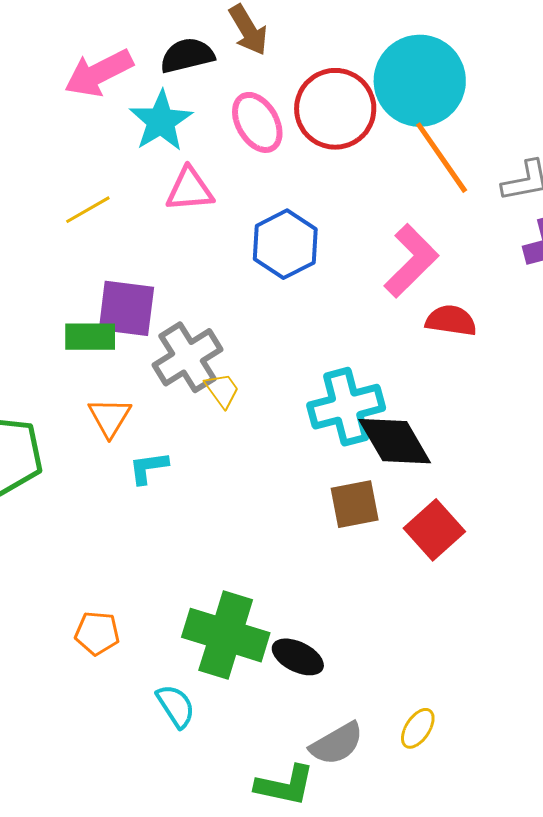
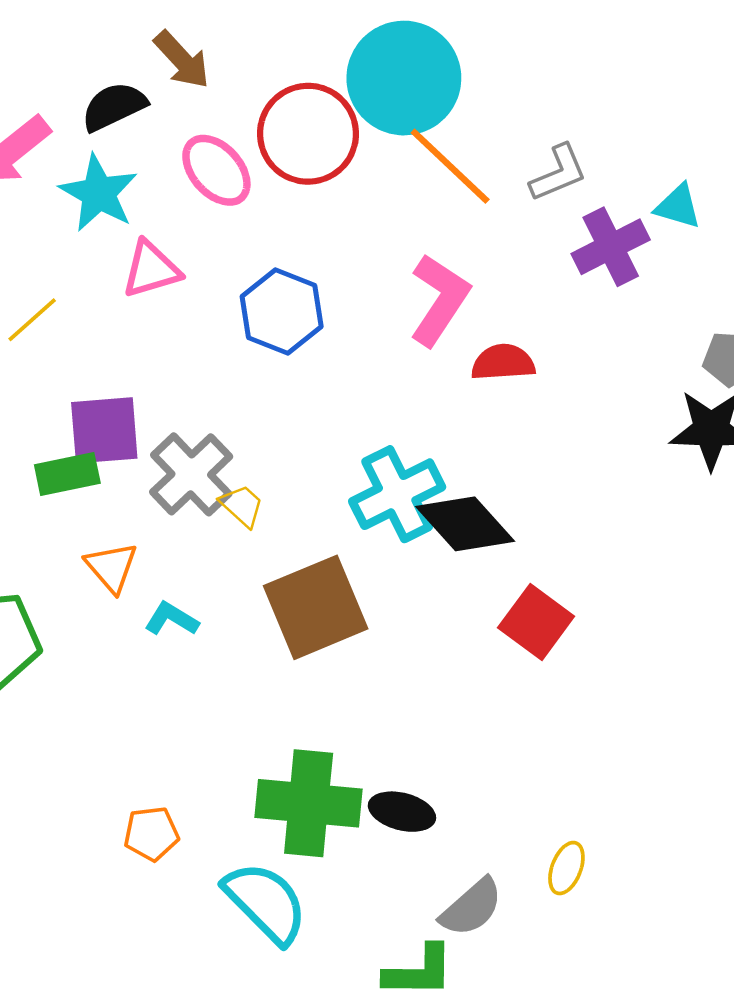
cyan L-shape: (148, 468) -> (172, 619), turned 51
brown square: (355, 504) -> (316, 607), moved, size x1.6
cyan semicircle: (176, 706) -> (266, 903), size x1.6

